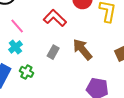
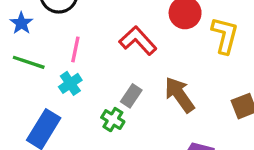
pink line: (17, 26) -> (75, 49), turned 49
green cross: (26, 72) -> (113, 120), moved

